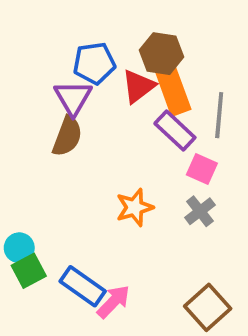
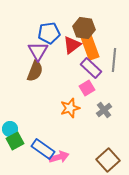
pink square: (202, 169) -> (87, 88), moved, turned 35
pink arrow: (113, 302) -> (59, 157), turned 30

